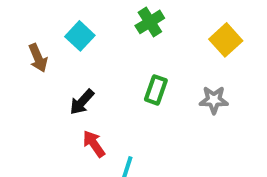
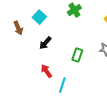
green rectangle: (156, 90) -> (77, 55), moved
black arrow: (82, 102) -> (45, 43), moved

